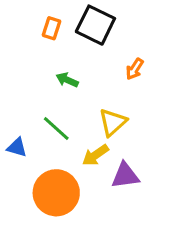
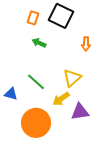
orange arrow: (135, 69) -> (86, 44), turned -32
green arrow: (67, 80) -> (39, 43), moved

